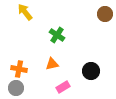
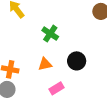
black circle: (91, 71) -> (77, 61), moved

